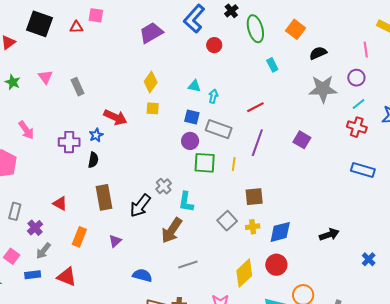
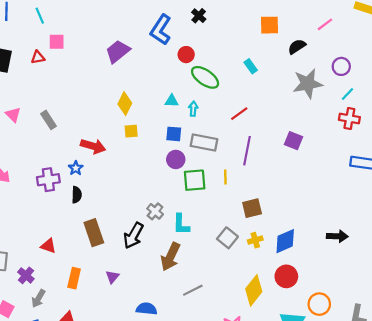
green ellipse: (255, 29) -> (205, 77), moved, turned -32
orange square: (296, 29) -> (269, 25), turned -30
pink line: (366, 50) -> (325, 24), moved, turned 70
black arrow: (329, 235) -> (337, 236), turned 30

